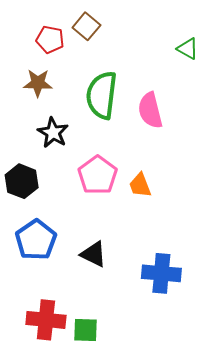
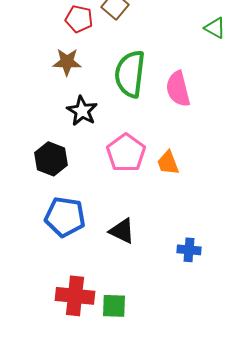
blue pentagon: (36, 240) -> (65, 217), turned -30
blue cross: (161, 273) -> (189, 250), size x0.6

